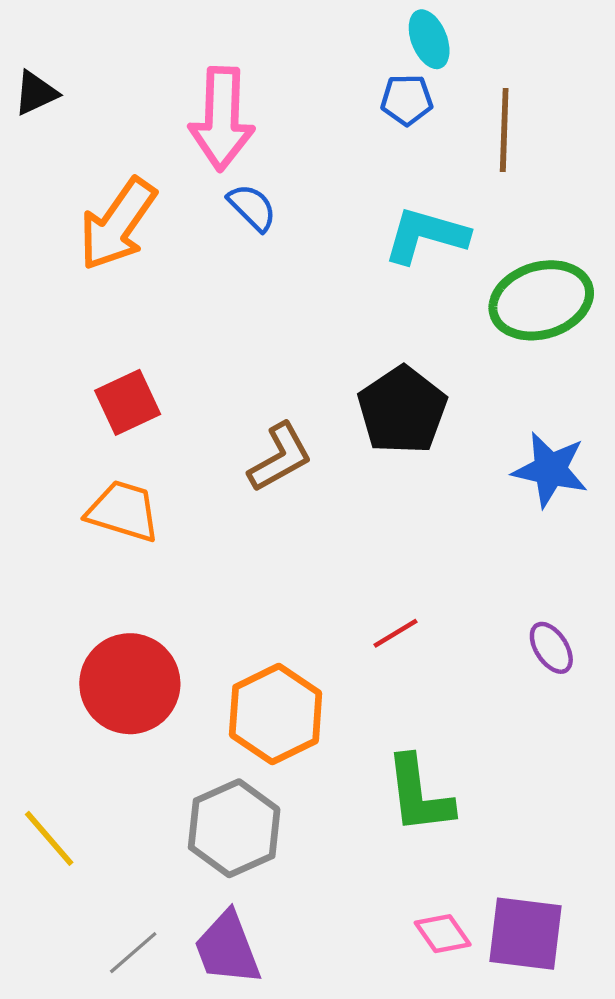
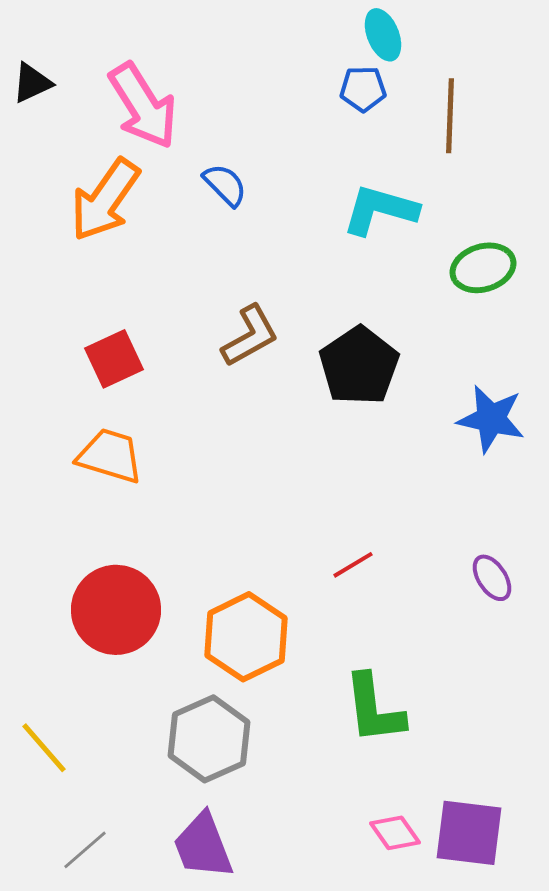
pink arrow: (222, 119) -> (143, 106), moved, turned -34
green ellipse: (541, 300) -> (483, 268), size x0.7
brown L-shape: (280, 457) -> (250, 336), moved
gray line: (133, 953) -> (85, 850), moved

